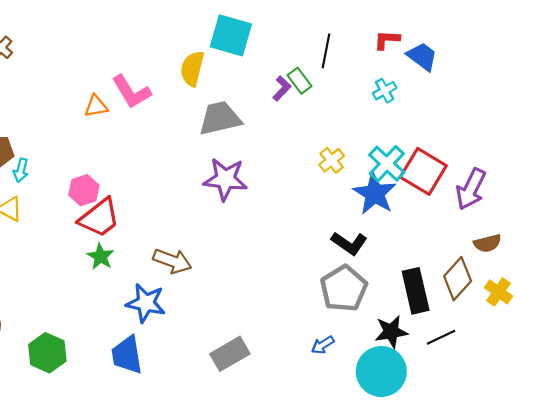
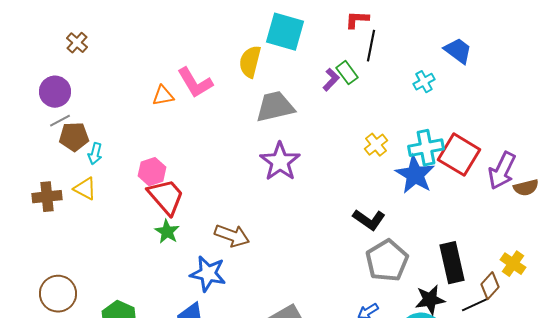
red L-shape: (387, 40) -> (357, 20), moved
cyan cross: (387, 164) -> (426, 148), turned 36
purple star: (225, 179) -> (280, 162), turned 30
red trapezoid: (99, 218) -> (166, 197), turned -93
black L-shape: (349, 243) -> (369, 220), moved
brown semicircle: (487, 243) -> (526, 188), moved
brown diamond: (458, 279) -> (490, 286), moved, size x0.7
yellow cross: (498, 292) -> (513, 264), moved

